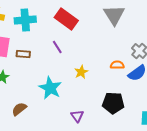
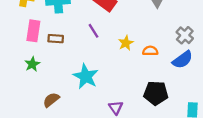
orange semicircle: (117, 65) -> (150, 51), moved
yellow star: (81, 72) -> (126, 43), moved

